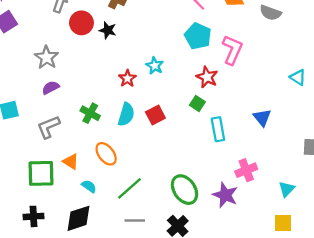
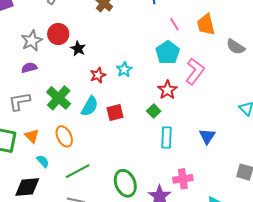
red circle: (81, 23) -> (58, 34), moved
black star: (108, 30) -> (78, 49), moved
green cross: (90, 113) -> (59, 98), size x1.4

